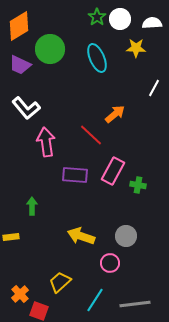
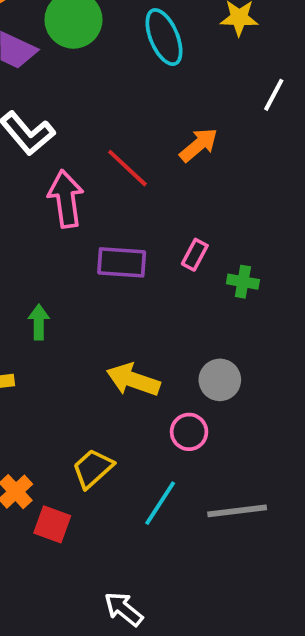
red line: (91, 135) -> (127, 168), moved
pink rectangle: (113, 171) -> (195, 255), size x0.6

